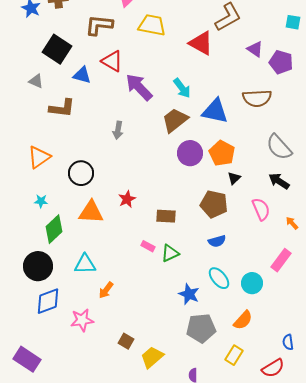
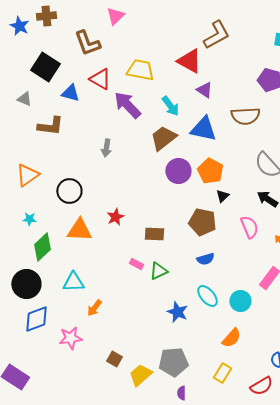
brown L-shape: (99, 25) -> (87, 43), turned -116
yellow trapezoid: (152, 25) -> (140, 70), moved
purple triangle: (255, 49) -> (204, 90), moved
gray pentagon: (201, 328) -> (173, 362), moved

